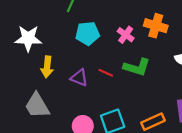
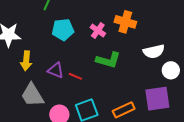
red line: (106, 73) -> (75, 76), moved
gray trapezoid: (37, 106) -> (32, 95), moved

